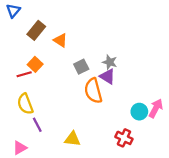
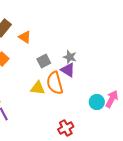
red cross: (124, 138) -> (66, 128), moved, turned 35
yellow triangle: (72, 139) -> (38, 88), moved

